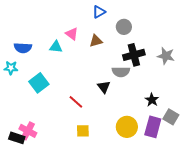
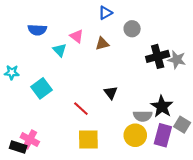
cyan triangle: (56, 47) -> (60, 50), turned 40
blue semicircle: (23, 48) -> (37, 30), moved
black cross: (134, 55) -> (158, 56), moved
gray semicircle: (121, 72) -> (143, 116), moved
black star: (152, 100) -> (162, 106), size x1.5
yellow square: (83, 131) -> (88, 139), size x1.5

